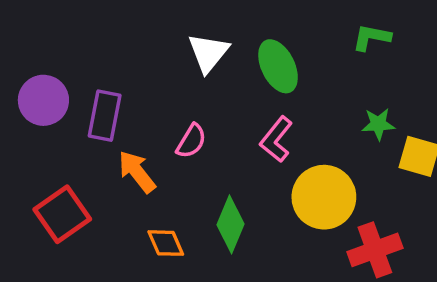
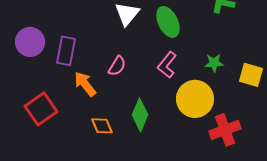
green star: (378, 124) -> (214, 63), moved

